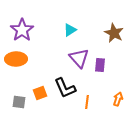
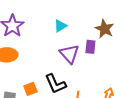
purple rectangle: (100, 65) -> (90, 47), moved

